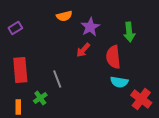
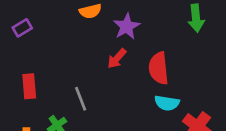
green arrow: (129, 32) -> (196, 18), moved
red rectangle: (20, 70) -> (29, 86), size x0.7

